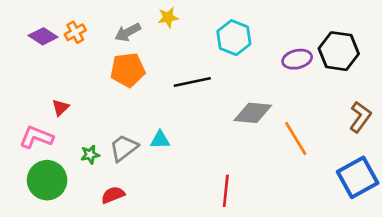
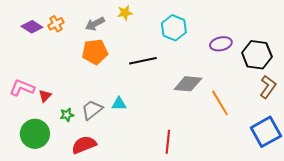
black hexagon: (339, 51) -> (257, 55), moved
red triangle: (60, 108) -> (45, 96), moved
pink L-shape: (36, 137) -> (22, 88), moved
red semicircle: (113, 195) -> (84, 145), size x1.4

